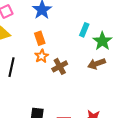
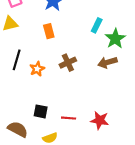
orange star: (42, 56) -> (37, 69), moved

